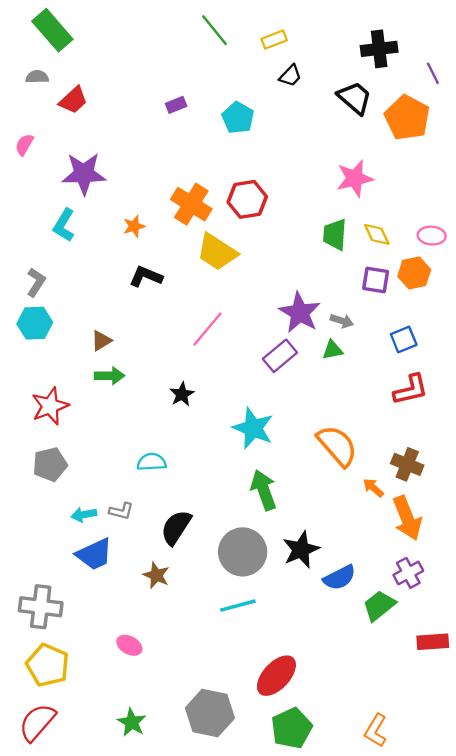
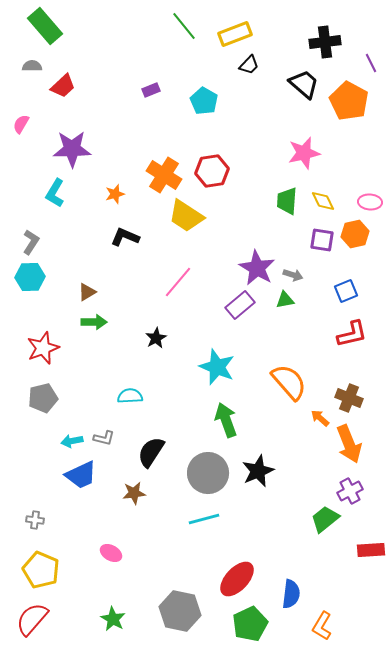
yellow rectangle: (274, 40) -> (235, 34), size x1.5
brown star: (156, 575) -> (134, 493), turned -30
blue semicircle: (339, 578) -> (291, 594), moved, turned -56
gray cross: (41, 607) -> (35, 520), size x0.5

